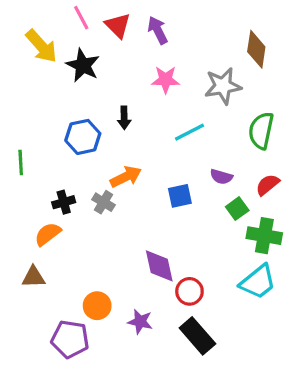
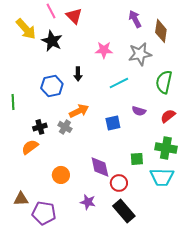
purple arrow: (158, 30) -> (135, 19), moved
green square: (237, 209) -> (137, 159), moved, turned 32
brown triangle: (33, 277) -> (21, 199), moved
cyan trapezoid: (258, 282) -> (162, 177), turned 40
orange circle: (97, 306) -> (61, 175), moved

